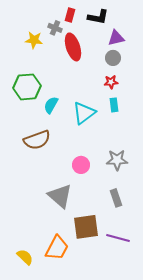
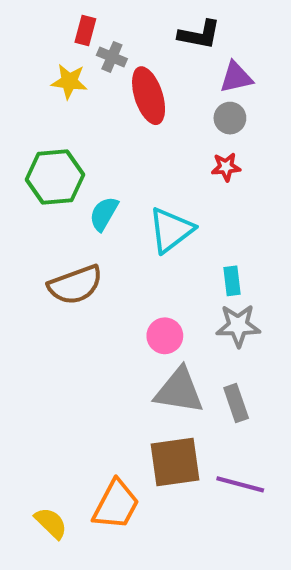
red rectangle: (70, 15) -> (85, 31), moved
cyan rectangle: (114, 105) -> (232, 281), moved
gray triangle: (60, 196) -> (179, 391), moved, turned -32

